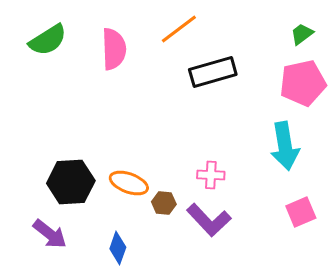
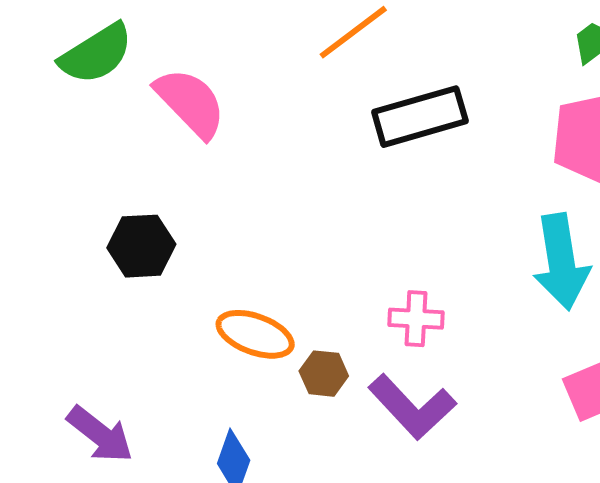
pink semicircle: (114, 49) -> (190, 103), moved, turned -42
black hexagon: (71, 182) -> (141, 246), moved, size x0.7

